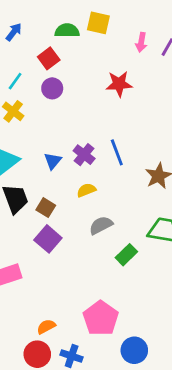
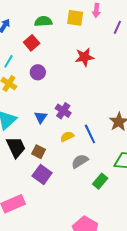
yellow square: (98, 23) -> (75, 18), moved
pink arrow: (141, 42) -> (96, 10), moved
purple circle: (52, 88) -> (38, 72), moved
blue line: (117, 152) -> (90, 134), moved

